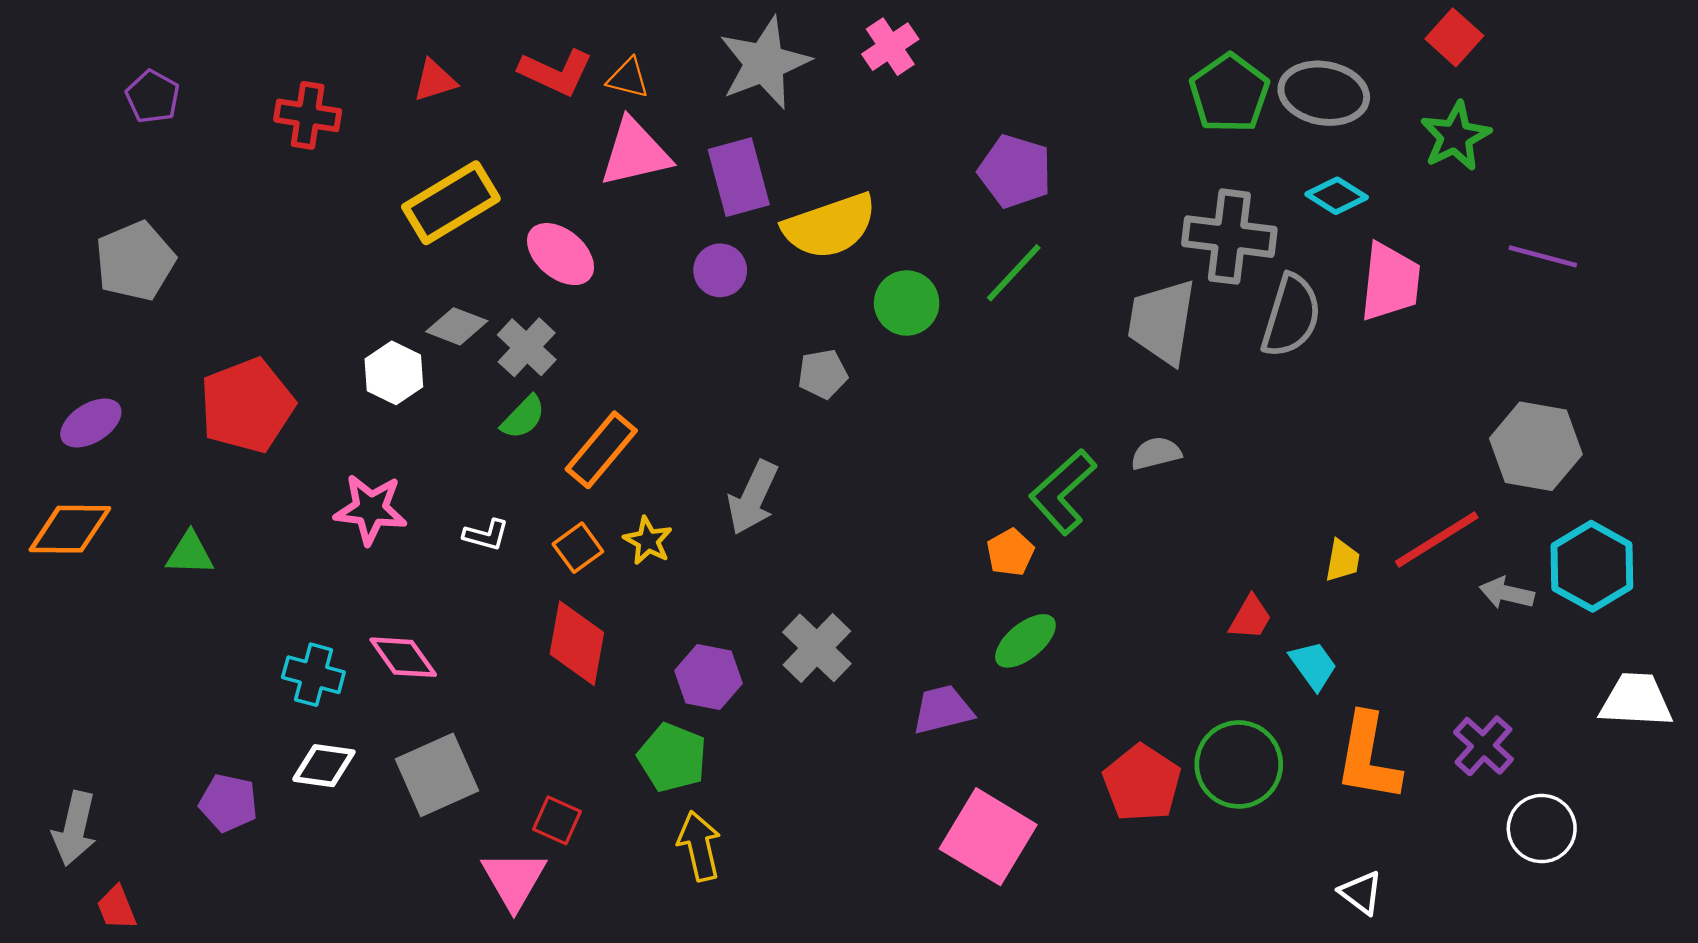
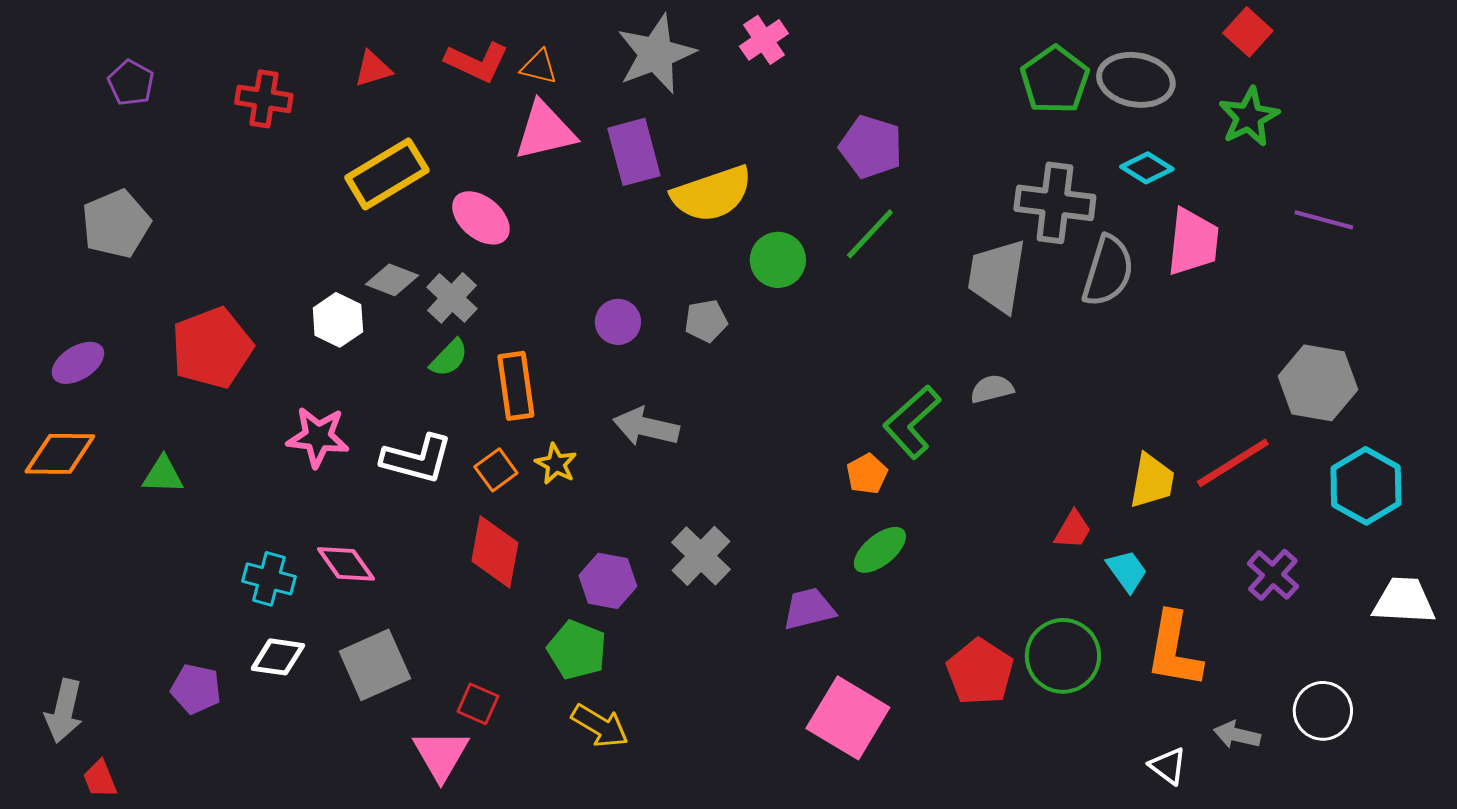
purple circle: (720, 270) -> (618, 322), moved
orange rectangle: (601, 450) -> (516, 386), turned -48
gray arrow: (753, 498) -> (646, 427), turned 78
white L-shape: (486, 535) -> (417, 459), size x1.8
yellow trapezoid: (1342, 561) -> (1152, 481), size x1.5
gray arrow: (1507, 593) -> (1237, 735), moved
purple cross: (1483, 746) -> (1273, 575), moved
yellow arrow: (699, 846) -> (600, 726), turned 134

